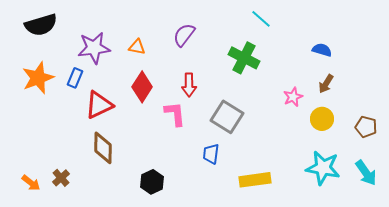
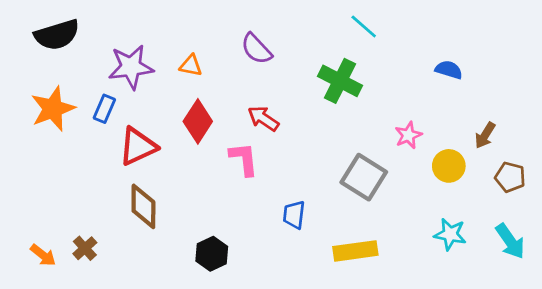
purple semicircle: (184, 35) -> (256, 49), turned -80
brown arrow: (326, 84) -> (485, 135), moved
red arrow: (189, 85) -> (263, 119), turned 125
gray square: (227, 117) -> (364, 177), moved
cyan star: (323, 168) -> (450, 234), size x0.7

